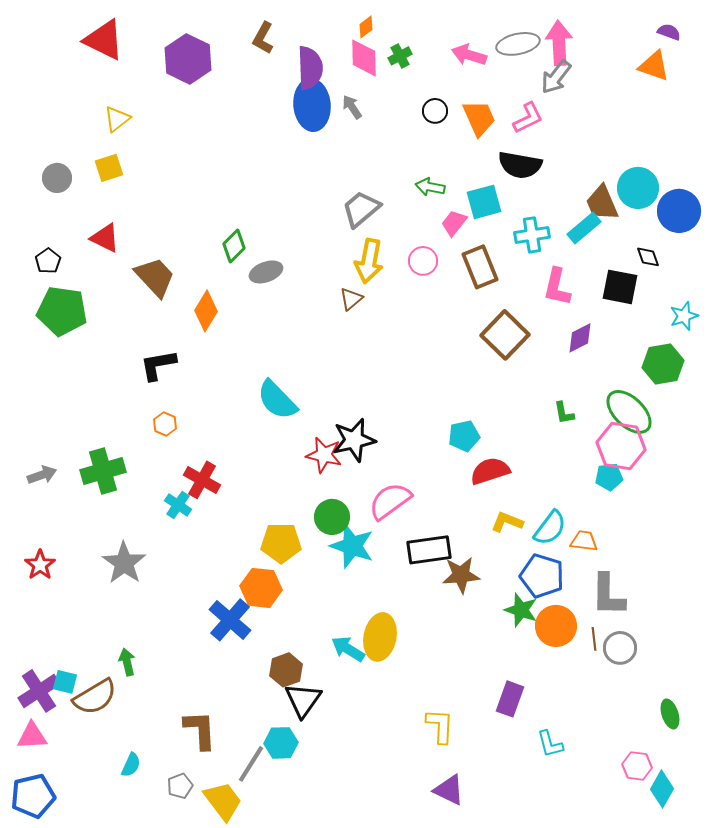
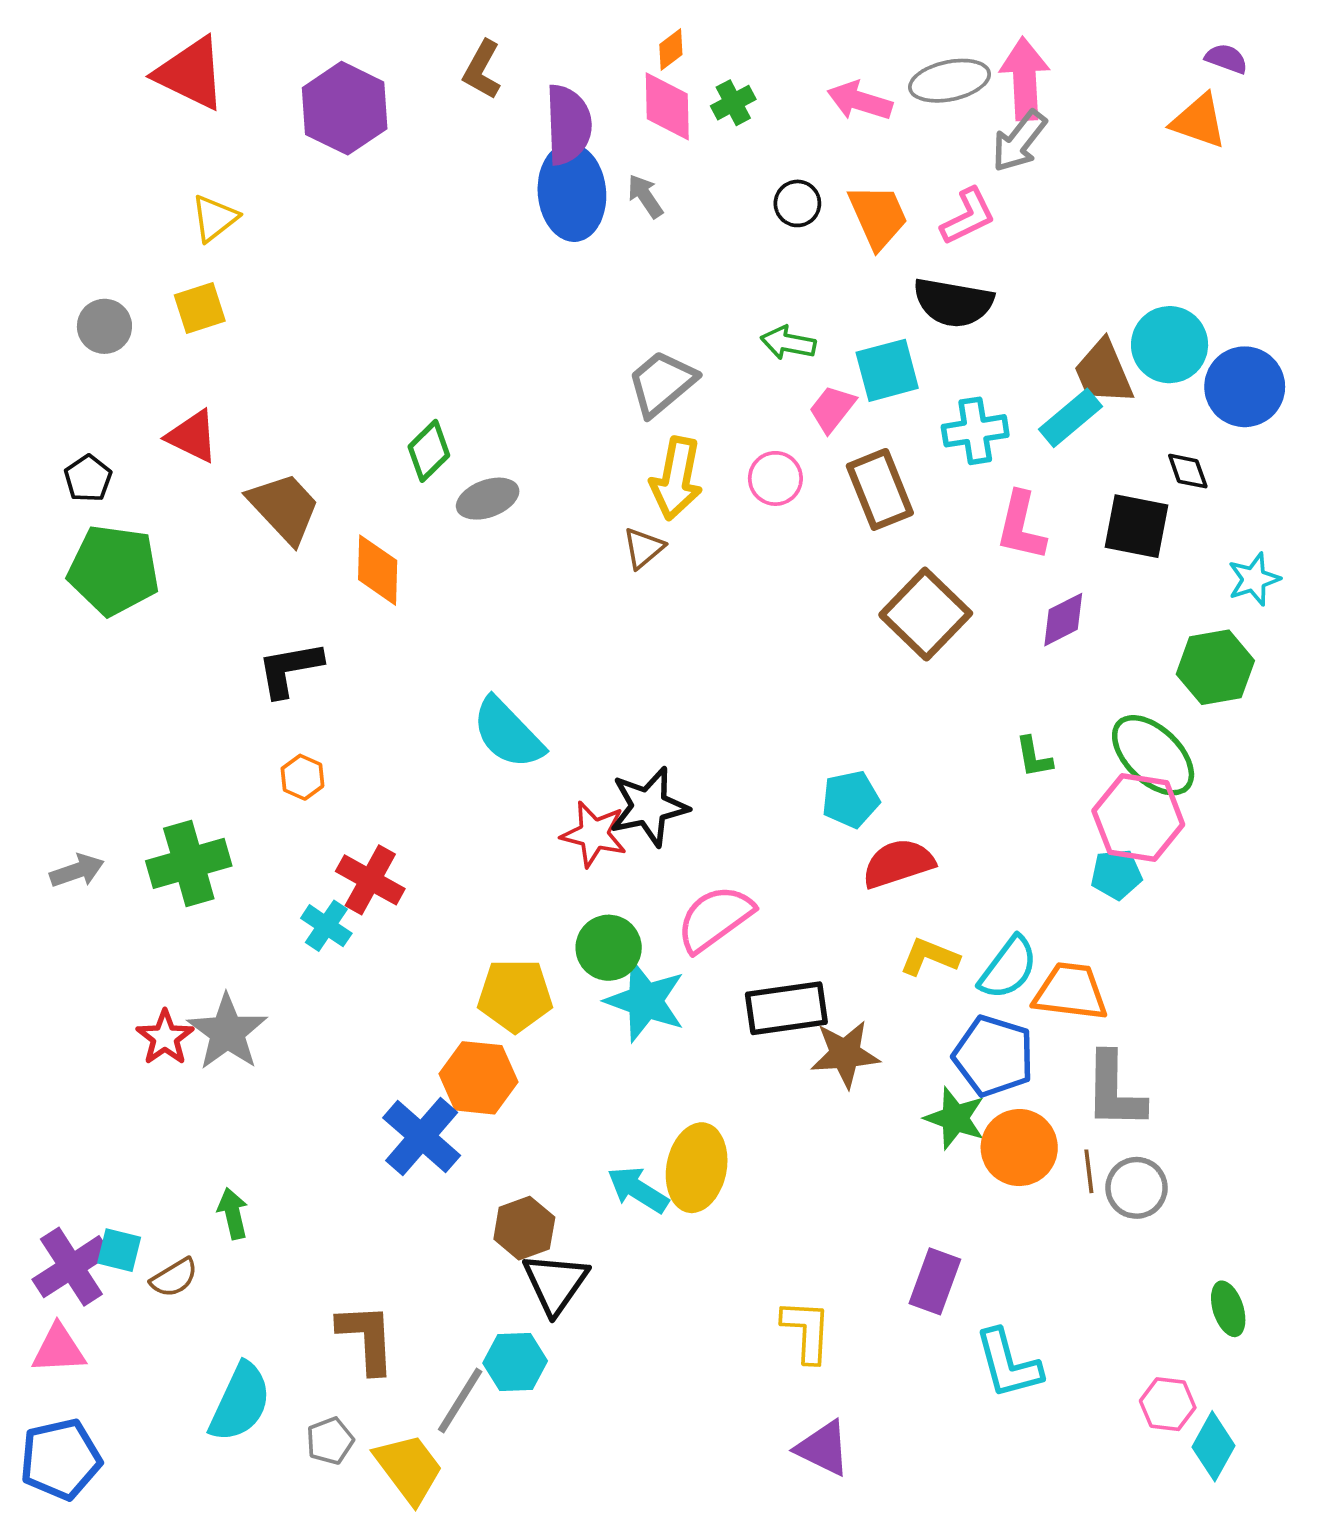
orange diamond: (206, 311) -> (378, 570), turned -30
orange trapezoid: (584, 541) -> (1071, 992), size x1.5
red star: (40, 565) -> (165, 1038), moved
brown semicircle: (95, 697) -> (174, 1278), size x0.6
cyan L-shape: (550, 744) -> (1008, 1364), size x1.4
cyan semicircle: (131, 765) -> (240, 1402), size x1.8

